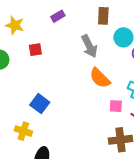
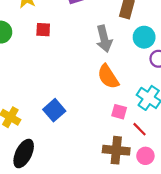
blue square: (40, 104) -> (54, 110), moved

